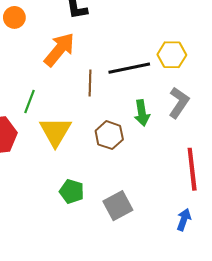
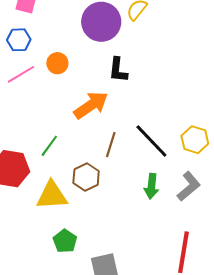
black line: (129, 68) -> (151, 141), turned 42
yellow triangle: (55, 132) -> (52, 195), moved, turned 40
brown hexagon: (109, 135) -> (86, 177), moved

